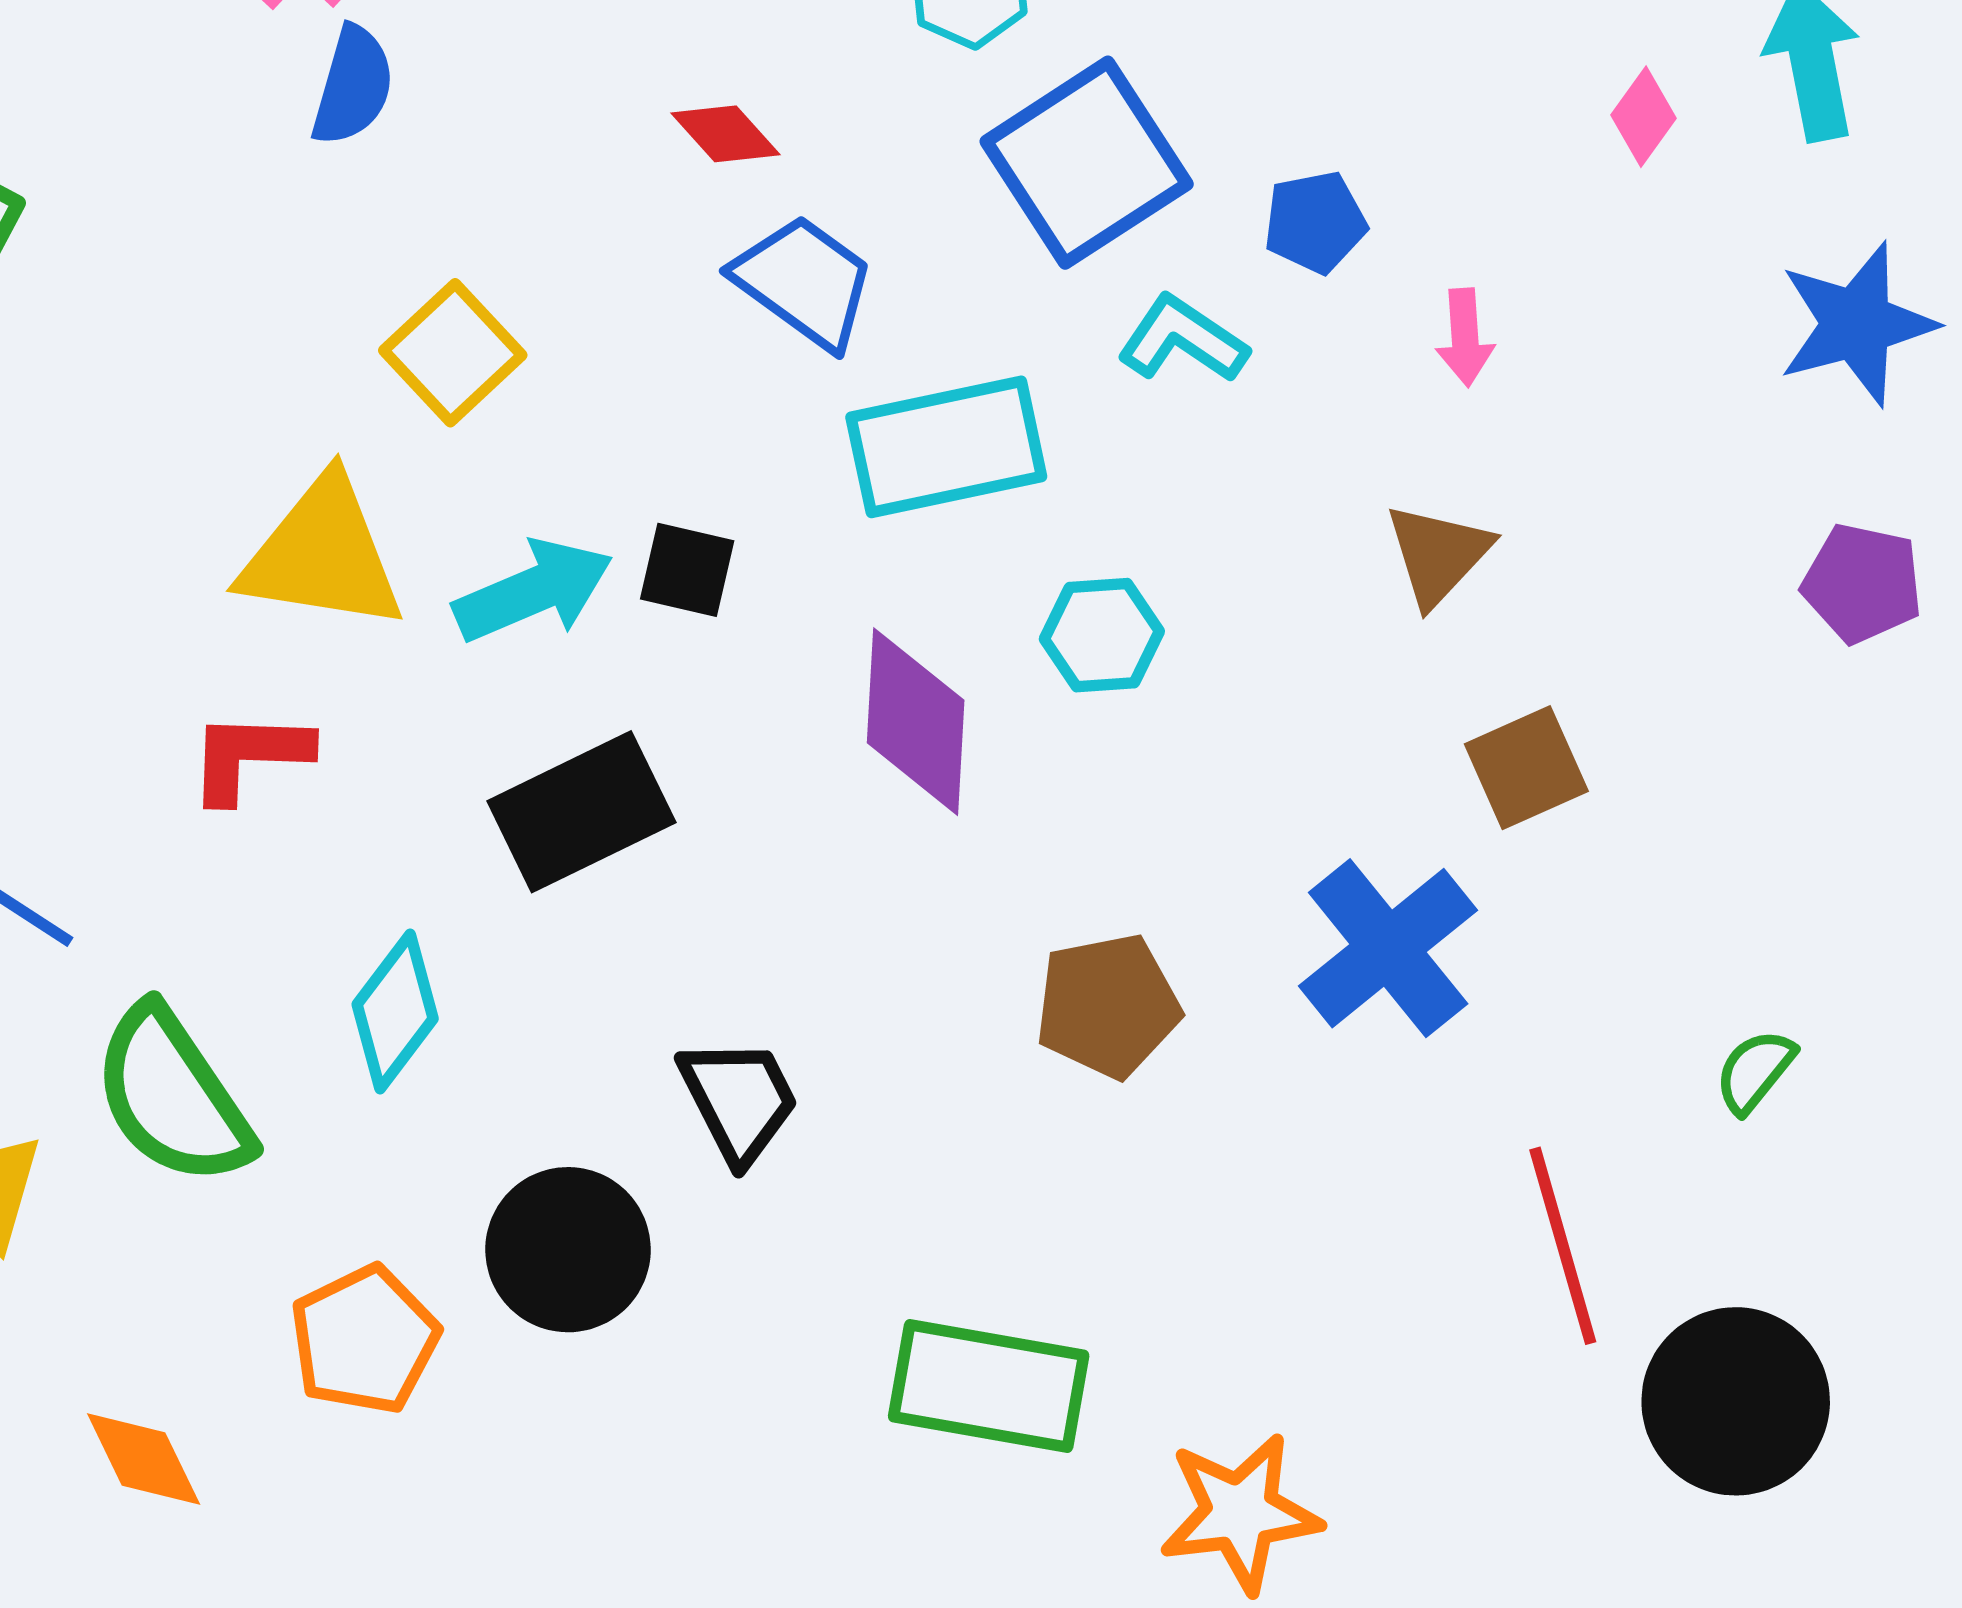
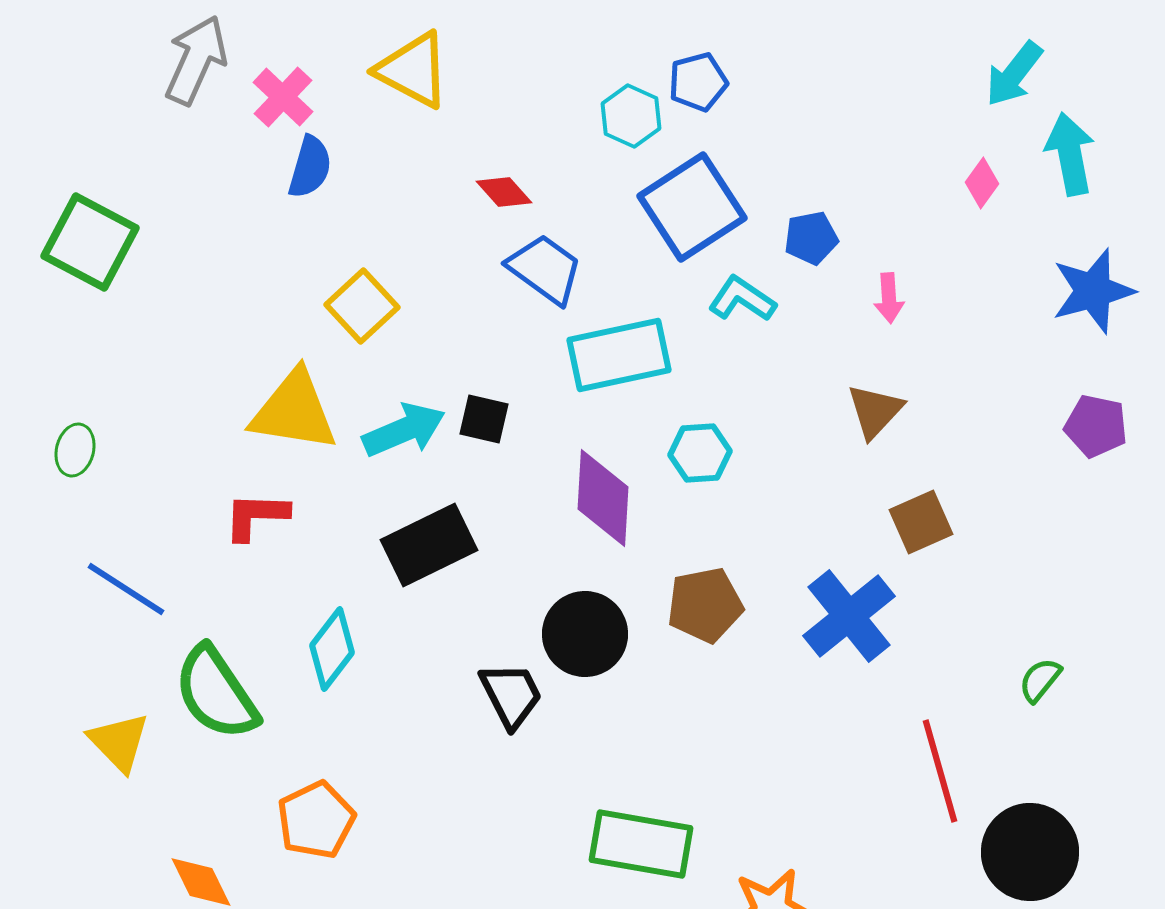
brown pentagon: (1108, 1006) -> (705, 605), moved
black circle: (568, 1250) -> (585, 634), moved

